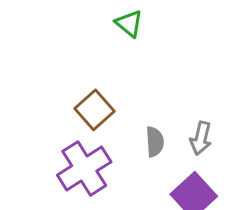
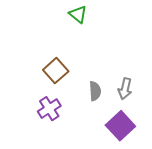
purple cross: (84, 168) -> (49, 109), size x0.7

